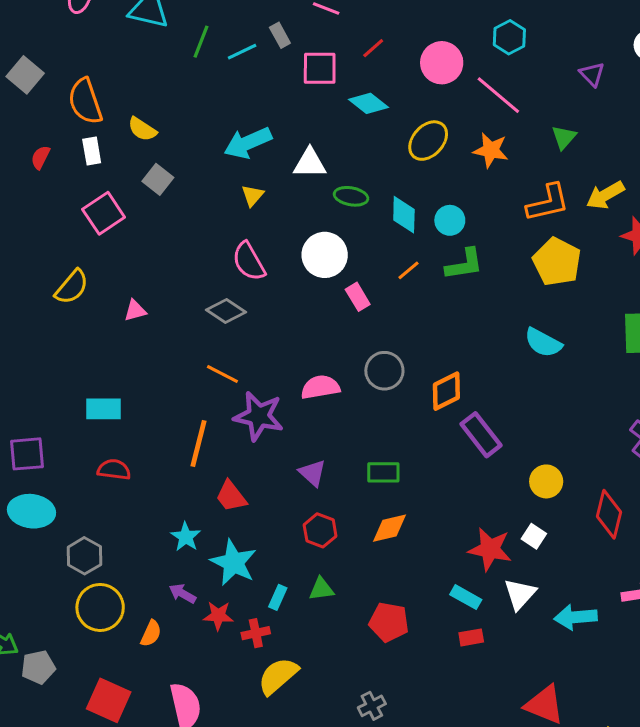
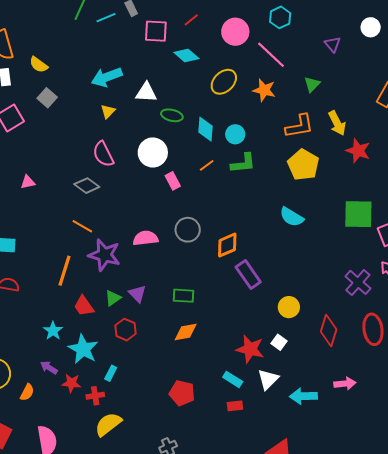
yellow arrow: (605, 195) -> (337, 123), turned -90
red hexagon: (320, 530) -> (125, 330), moved
green triangle: (321, 589) -> (113, 298), moved, turned -30

